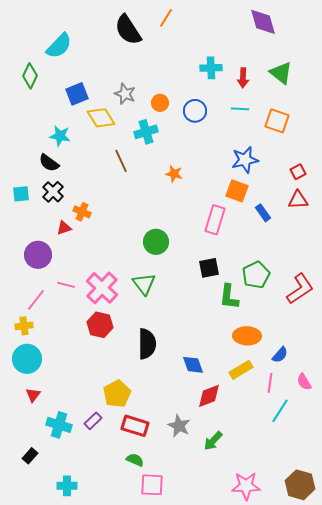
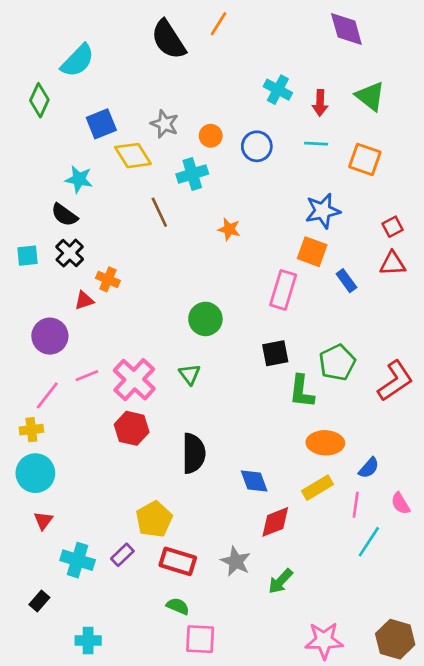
cyan cross: (211, 68) -> (278, 90), turned 30
green triangle: (144, 284) -> (190, 374), size x0.7
pink line: (66, 285) -> (87, 376), turned -36

